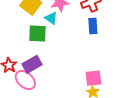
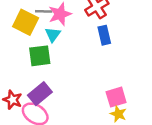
cyan triangle: (51, 18) -> (53, 35), turned 40

